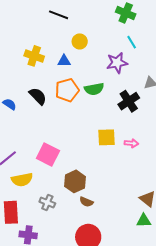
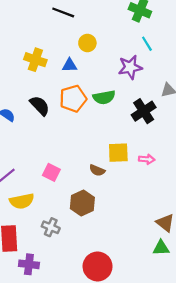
pink square: (48, 154) -> (51, 172), size x0.7
brown semicircle: (86, 202) -> (97, 170), moved

